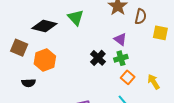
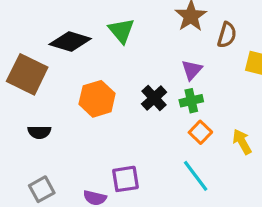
purple triangle: (120, 39) -> (192, 70), turned 32
brown square: (19, 48) -> (27, 74), size x1.4
orange hexagon: (45, 60) -> (97, 99), moved

